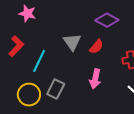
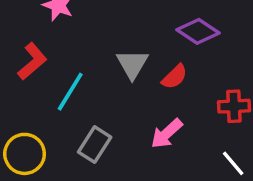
pink arrow: (95, 79) -> (167, 134), turned 30
yellow circle: (29, 95) -> (25, 154), moved

